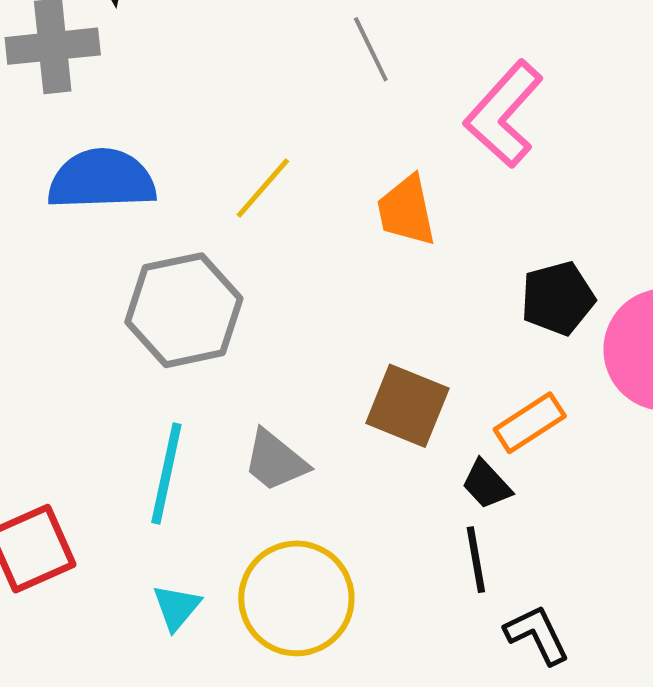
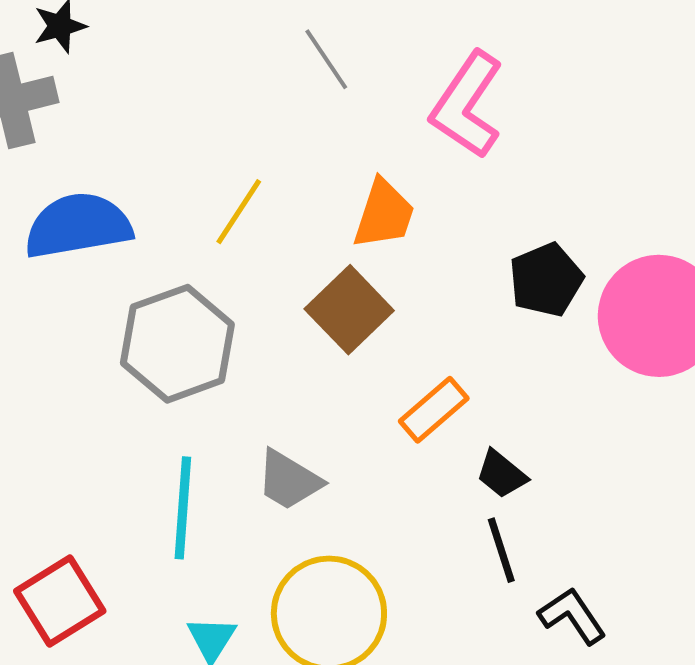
orange trapezoid: (406, 211) -> (384, 214), turned -142
brown square: (407, 406) -> (349, 310), moved, turned 32
orange rectangle: (530, 423) -> (434, 410), moved

